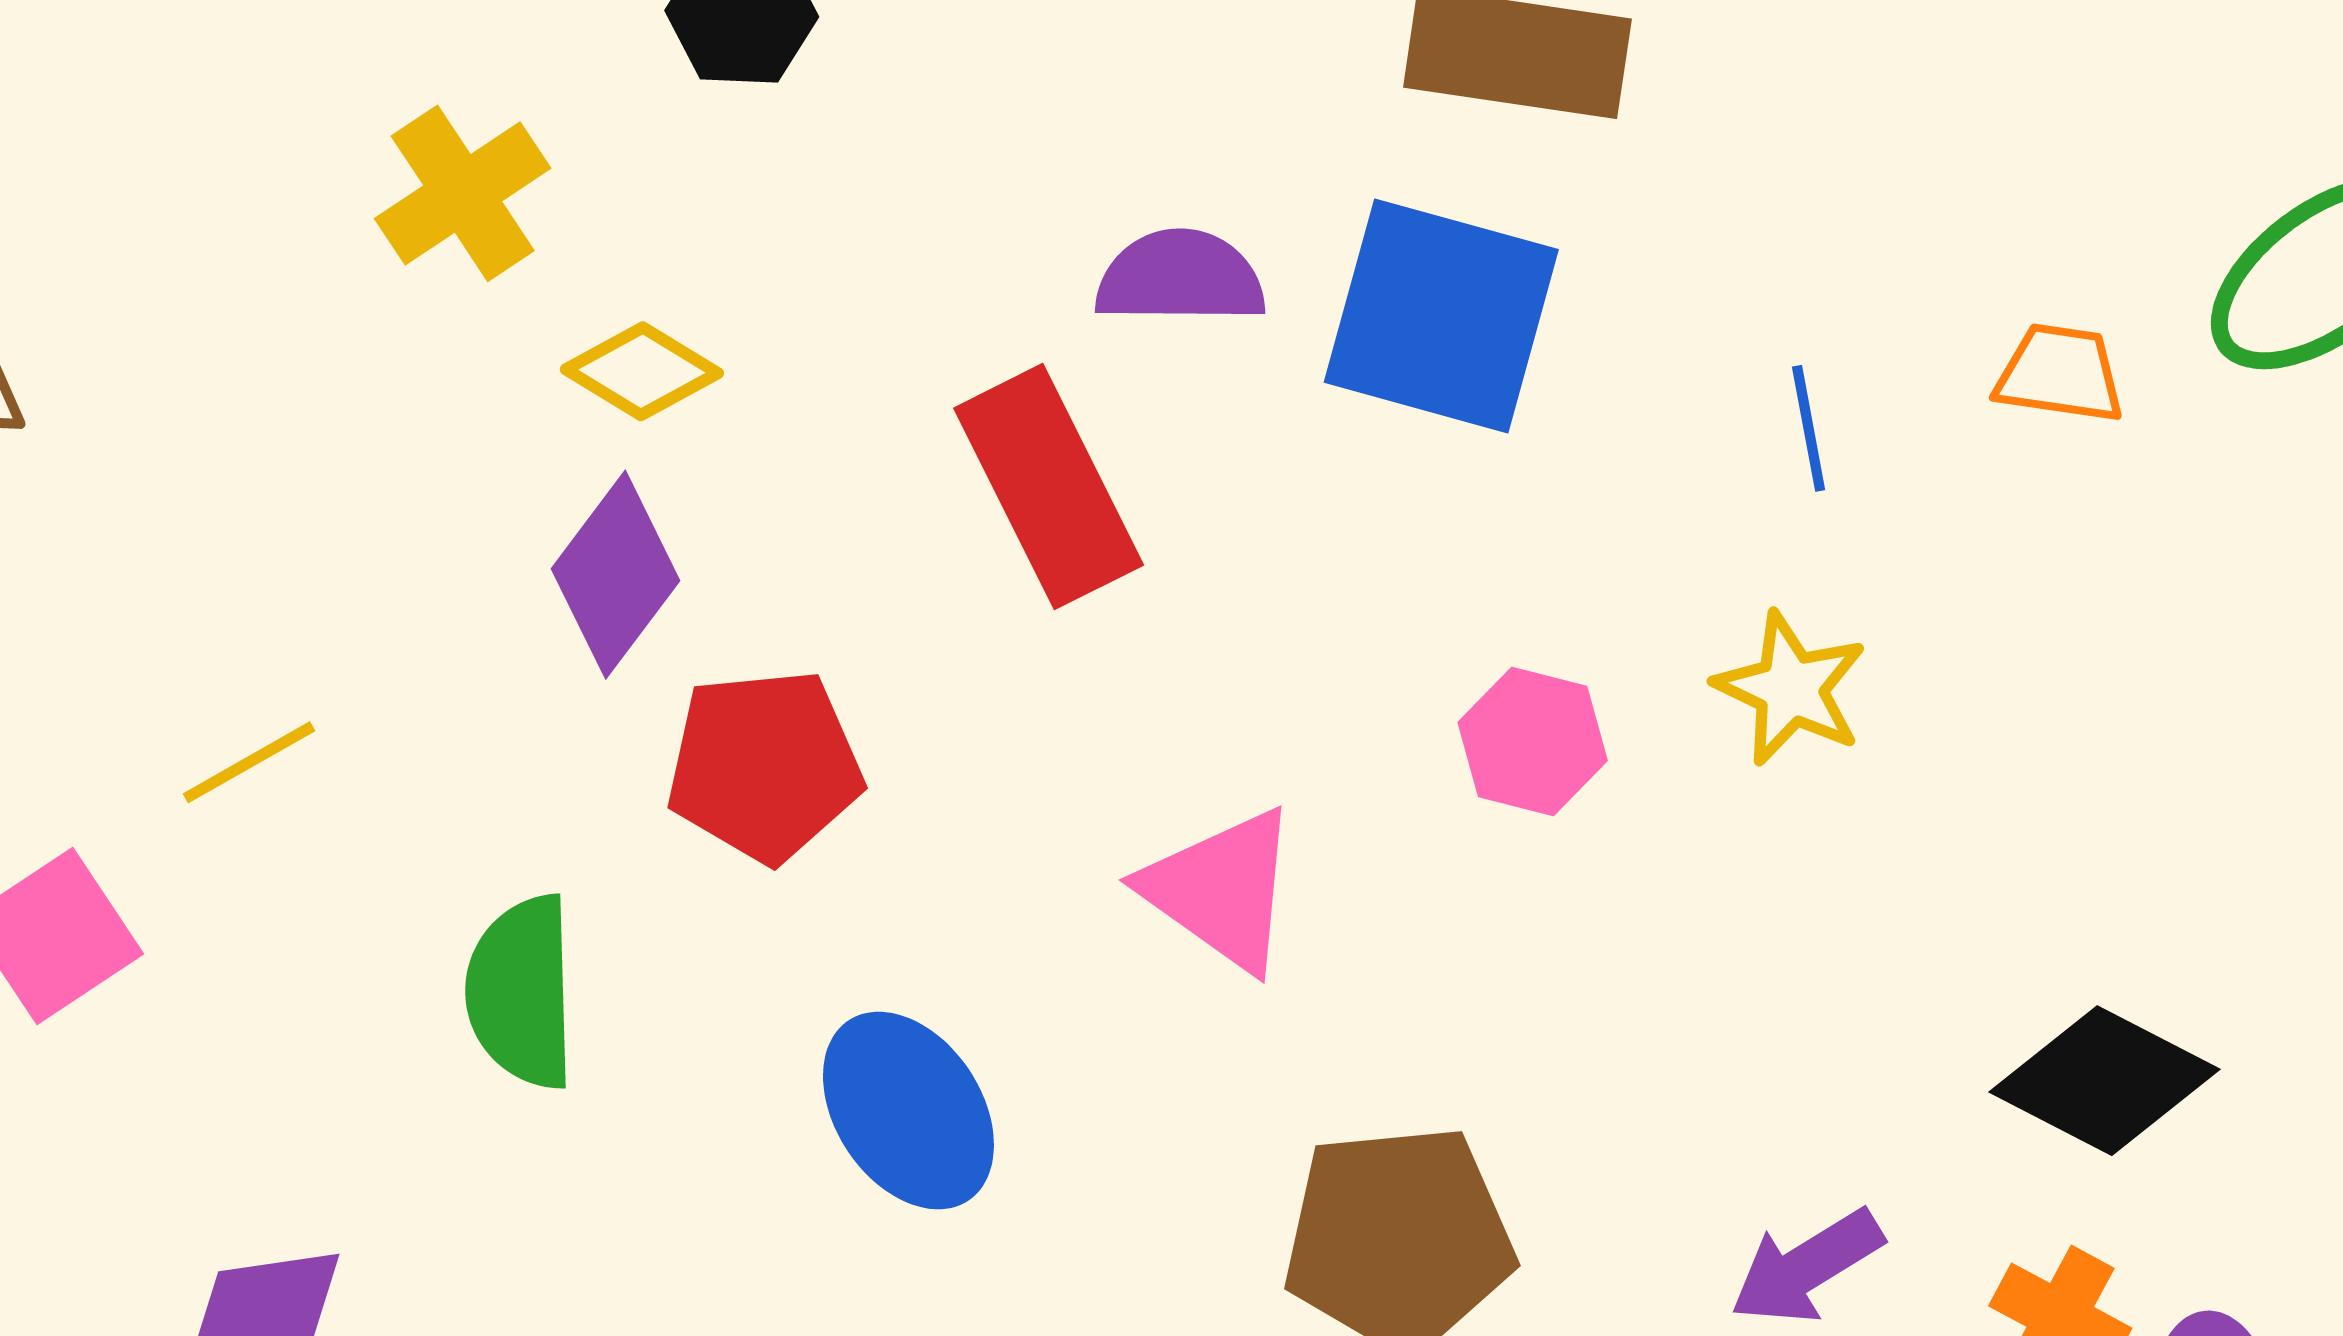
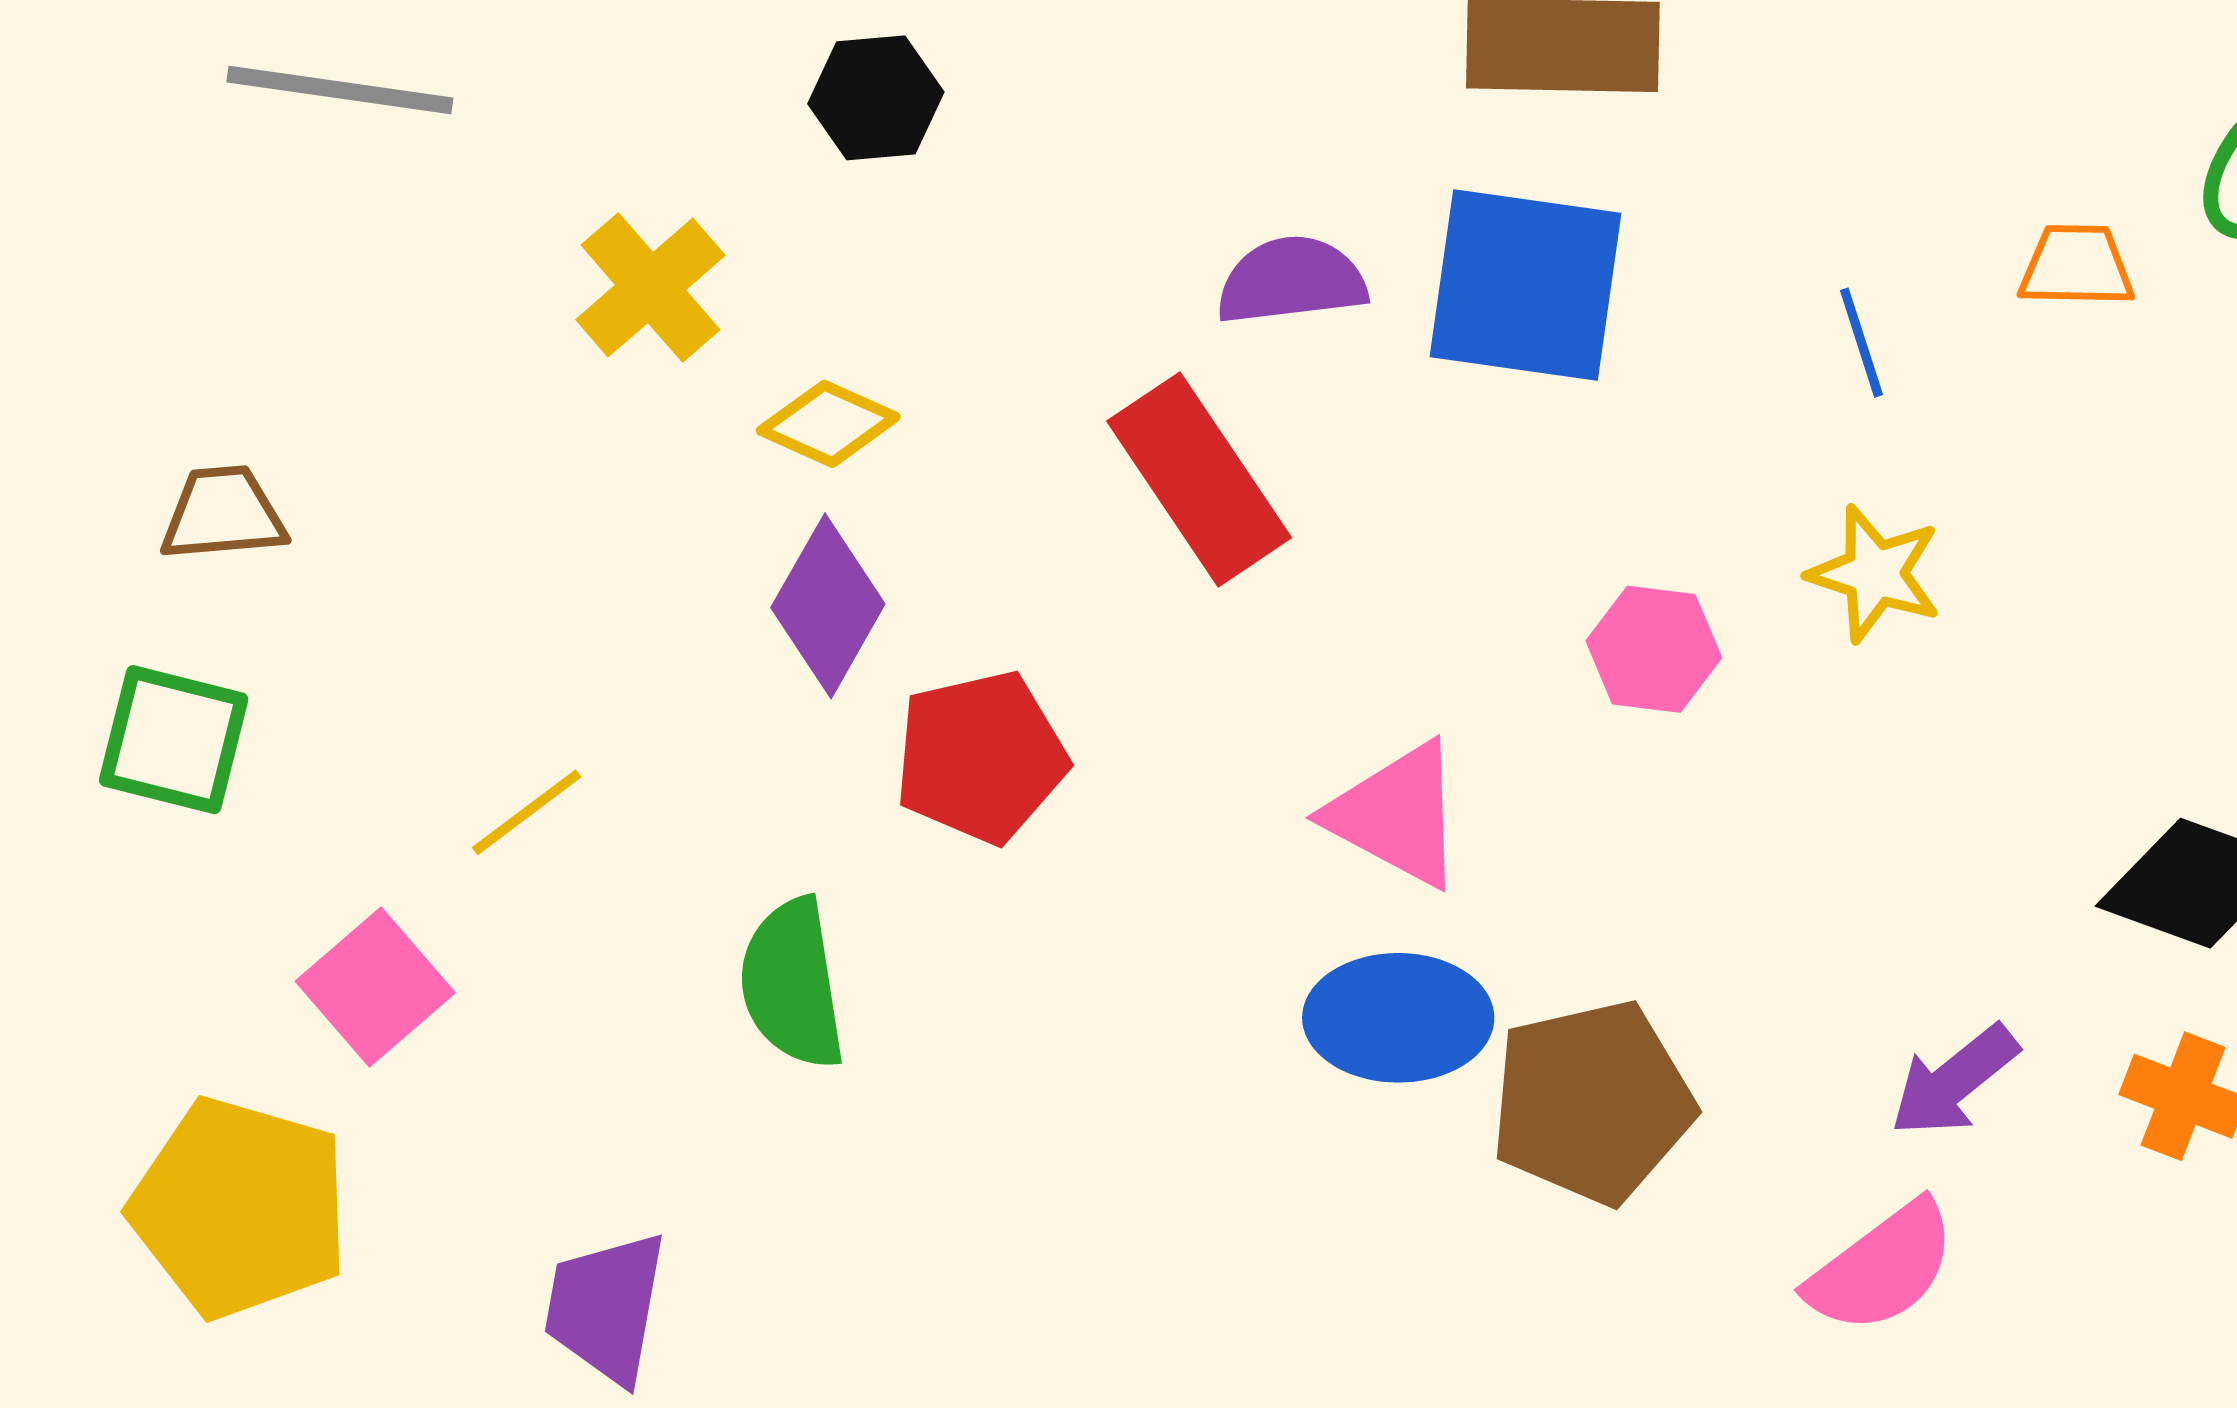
blue ellipse: (908, 1111) -> (1398, 1018), moved, turned -49

